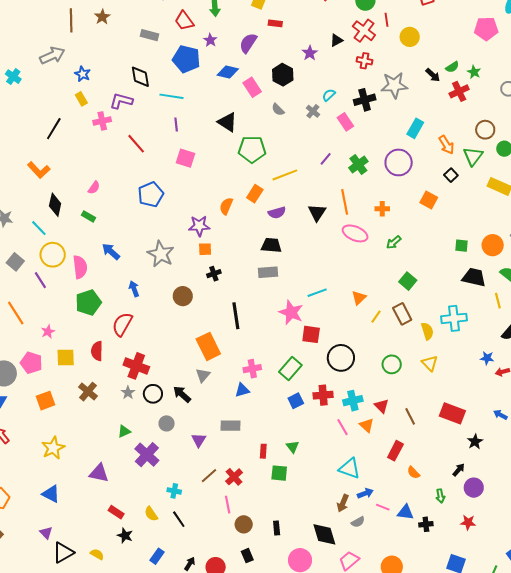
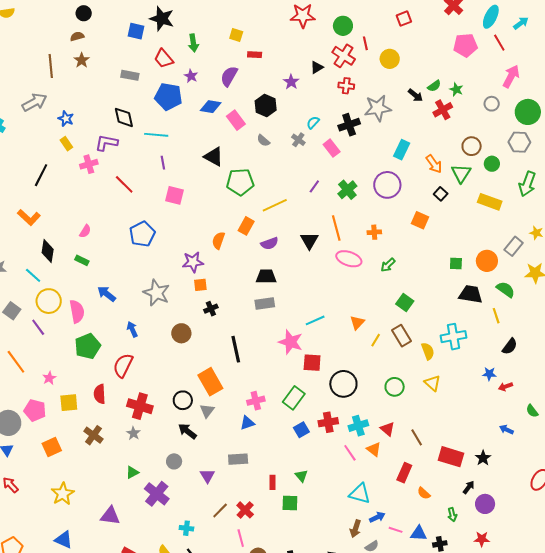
black circle: (153, 394) -> (183, 400), moved
red rectangle: (452, 413) -> (451, 457), moved

